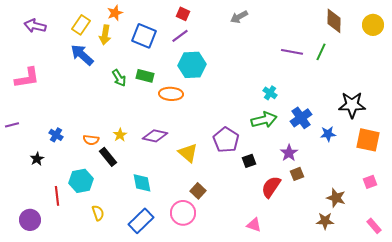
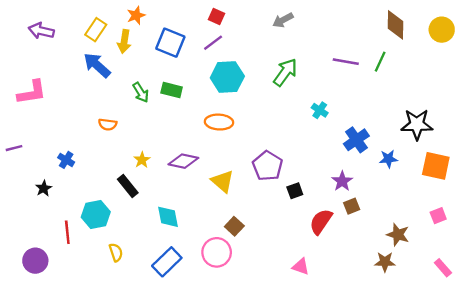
orange ellipse: (171, 94) -> (219, 122), moved
green arrow: (264, 120) -> (285, 72), moved, turned -40
orange semicircle: (91, 140) -> (108, 124), moved

